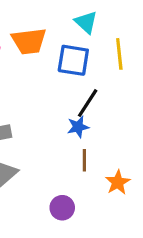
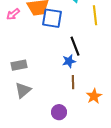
blue square: (73, 60) -> (52, 18), moved
black line: (88, 103) -> (75, 46), turned -54

